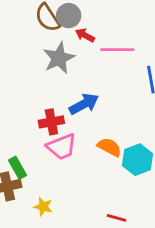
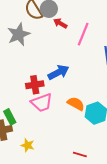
pink line: (117, 50) -> (83, 34), turned -70
gray star: (59, 58) -> (19, 34), moved

